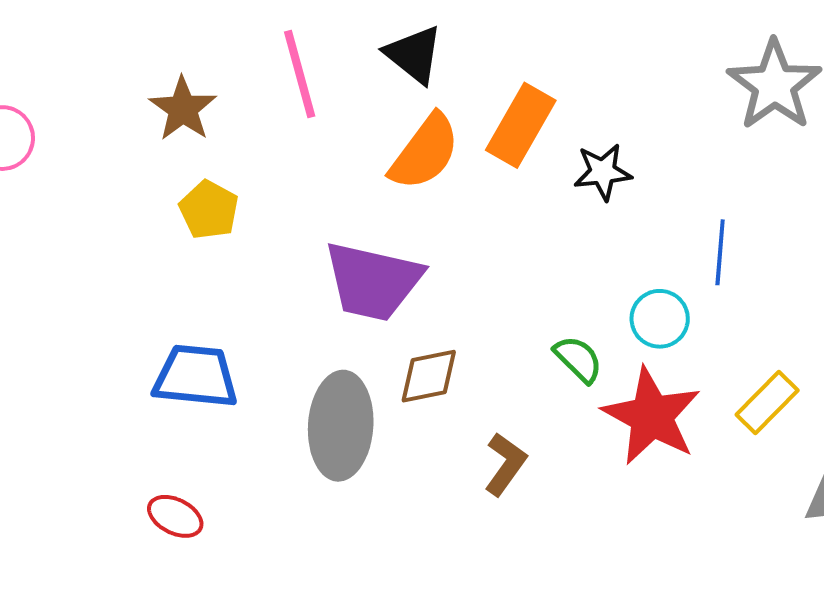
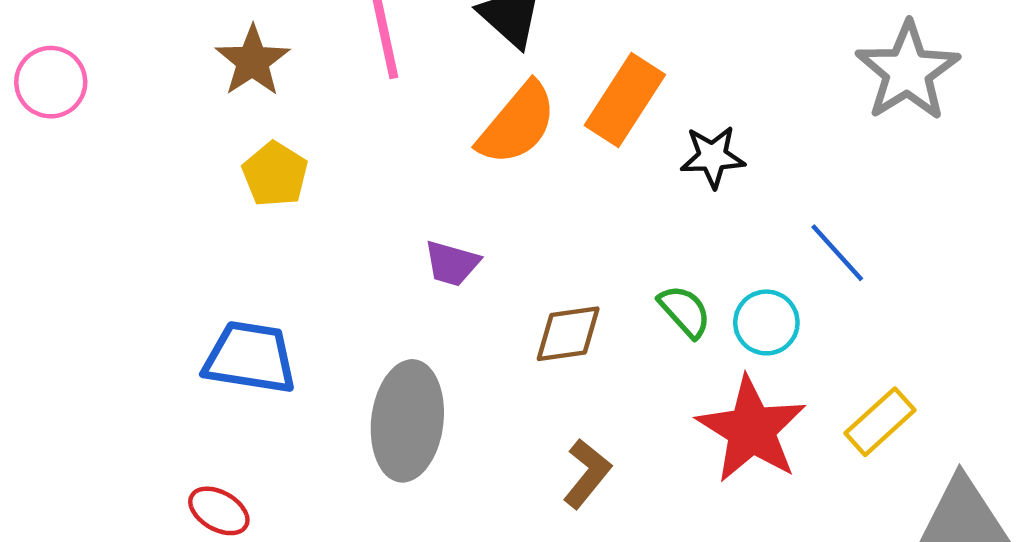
blue line: (720, 252) -> (837, 253), turned -50
purple trapezoid: (373, 281) -> (452, 263), size x0.5
green semicircle: (578, 359) -> (685, 311), moved
brown diamond: (429, 376) -> (568, 334), moved

